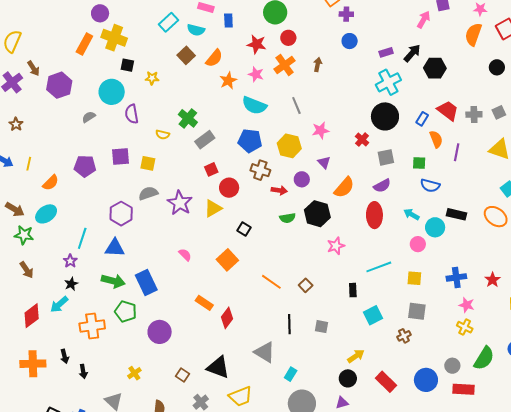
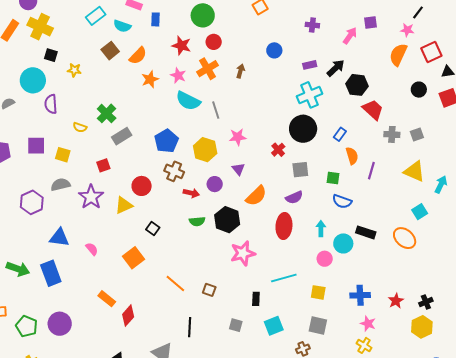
purple cross: (346, 14) -> (312, 25), moved
cyan semicircle: (254, 105) -> (188, 101), moved
red trapezoid: (448, 111) -> (373, 110), moved
blue pentagon: (250, 141) -> (166, 141), turned 30
red square: (211, 169) -> (103, 165), moved
cyan arrow: (411, 214) -> (321, 229), turned 56
pink star: (336, 246) -> (243, 253), size x1.4
blue triangle: (115, 248) -> (59, 238), moved
brown square: (306, 285) -> (209, 290), turned -32
green pentagon: (126, 311) -> (27, 326), moved
gray square: (321, 327) -> (236, 325), moved

